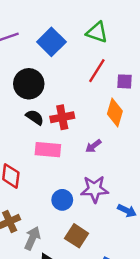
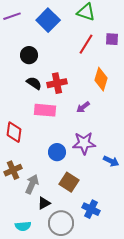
purple square: (124, 81) -> (112, 39), moved
black circle: (29, 84) -> (29, 55), size x0.7

